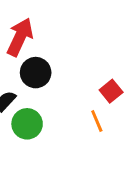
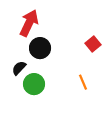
red square: (111, 91) -> (93, 44), moved

